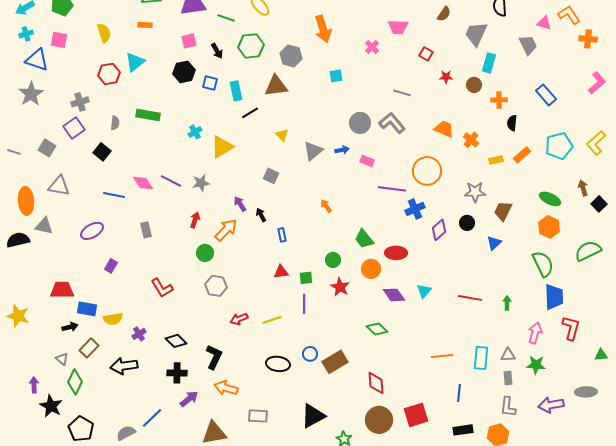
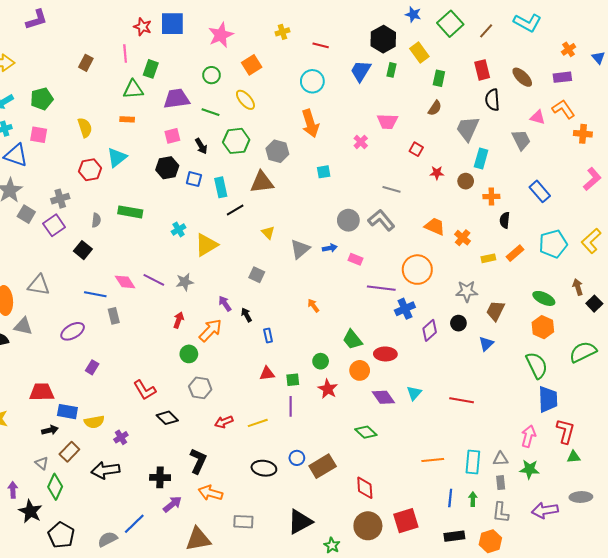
gray square: (47, 148) -> (26, 214), moved
gray rectangle: (146, 230) -> (114, 316), moved
green arrow: (507, 303) -> (473, 499), moved
black diamond: (176, 341) -> (167, 418), moved
green triangle: (601, 355) -> (574, 457), moved

